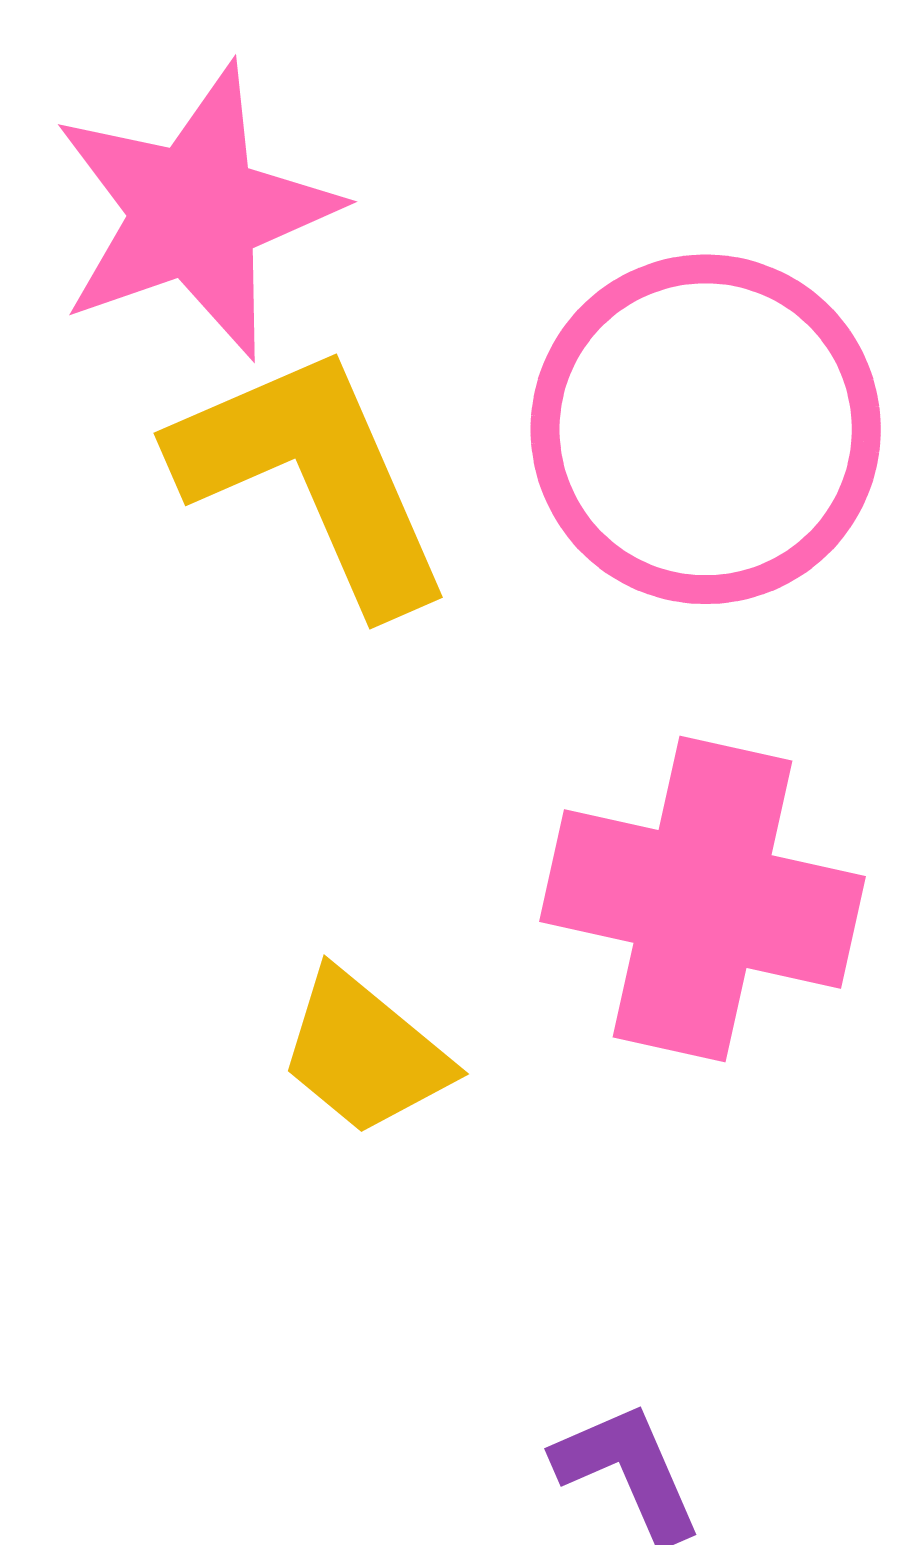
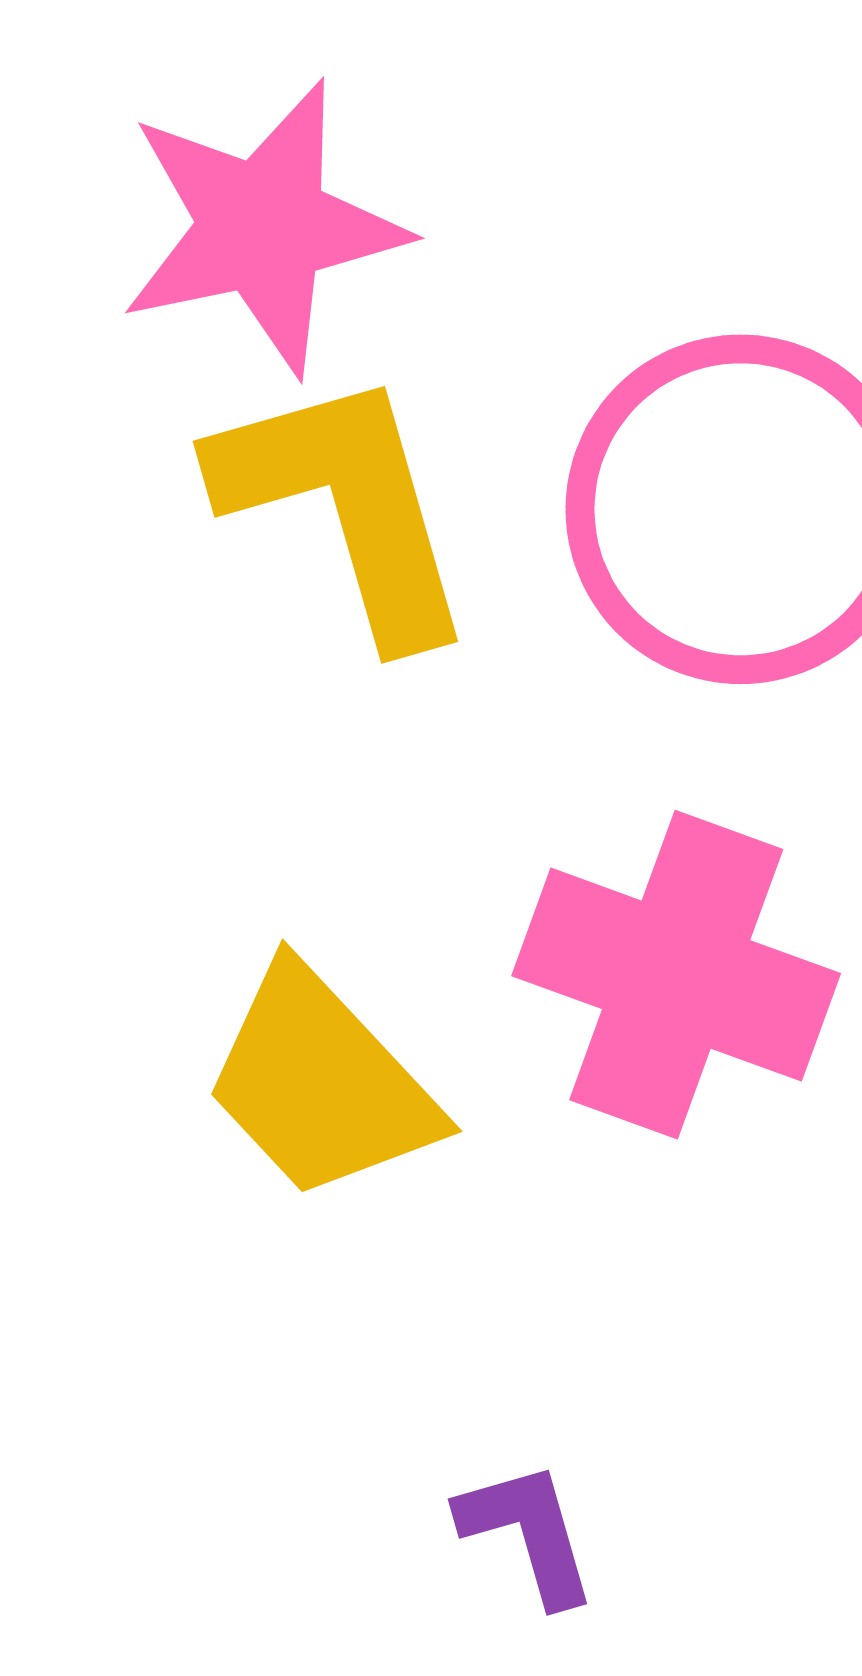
yellow trapezoid: (365, 1053) -> (321, 1083), size x1.4

